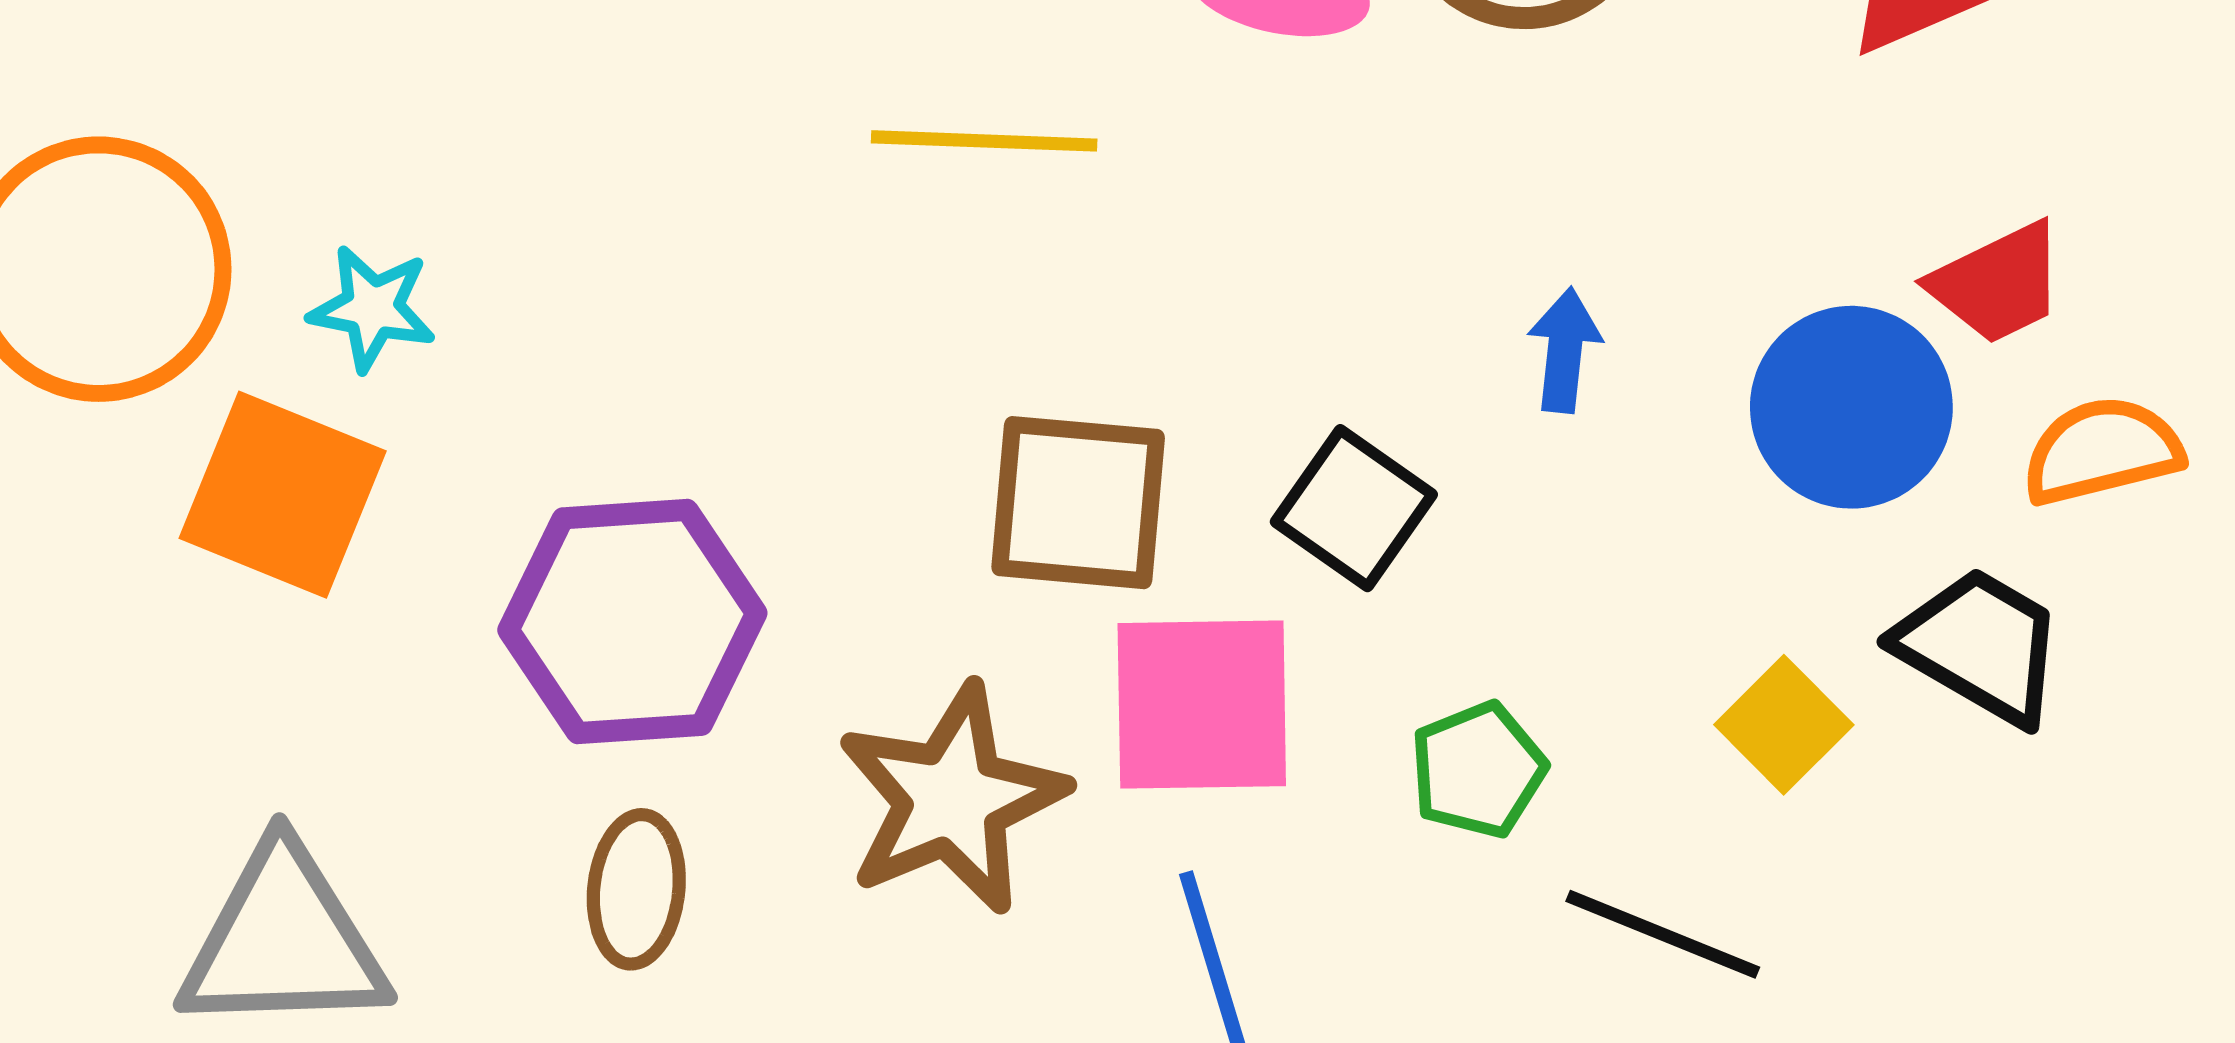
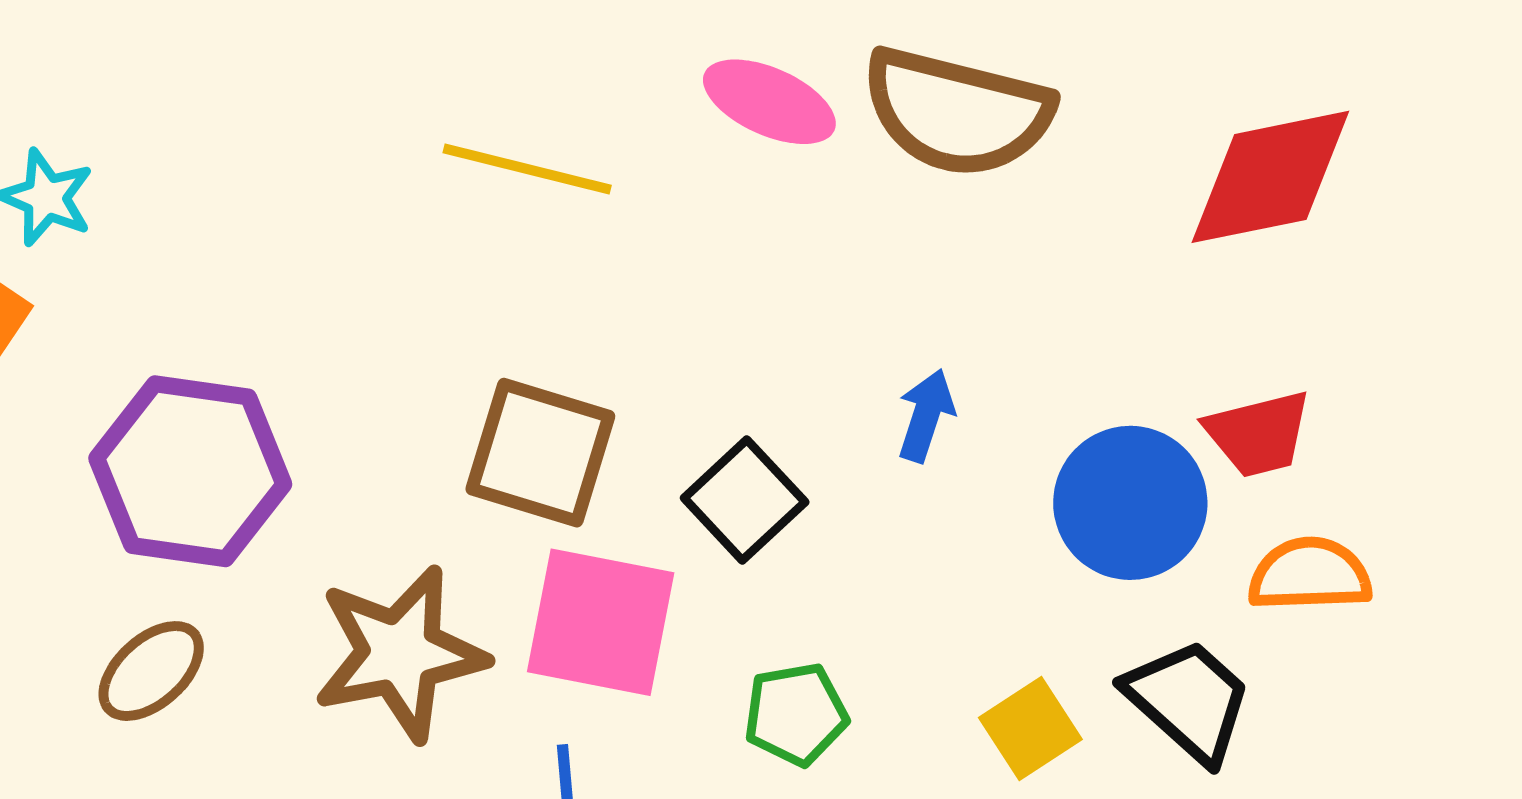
brown ellipse: (636, 889) -> (151, 671), turned 30

